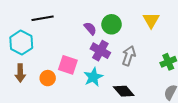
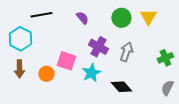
green circle: (112, 24) -> (121, 18), moved
purple semicircle: (90, 28) -> (82, 18), moved

